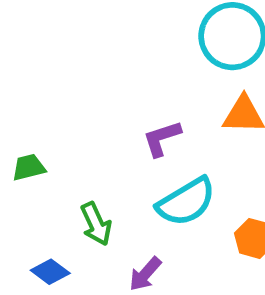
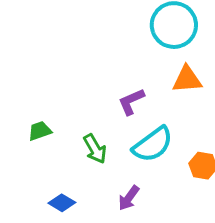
green arrow: (96, 224) -> (95, 149), moved

